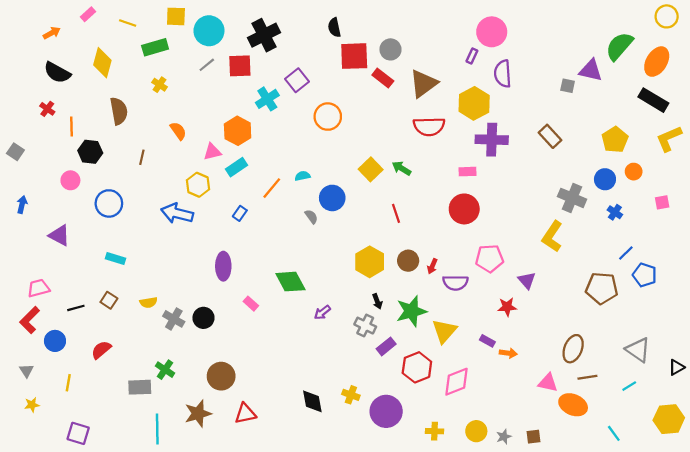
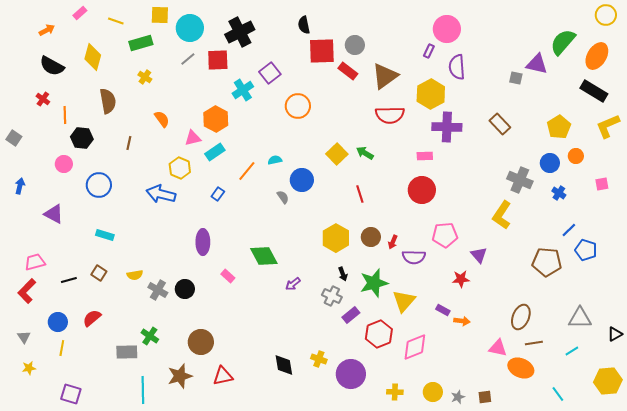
blue circle: (55, 341) -> (58, 322), moved
gray triangle: (638, 350) -> (580, 318), turned -35

